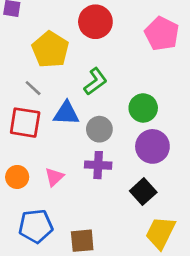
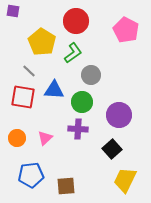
green L-shape: (95, 81) -> (73, 53), moved
green circle: (143, 108) -> (82, 102), moved
gray circle: (99, 129) -> (91, 75), moved

